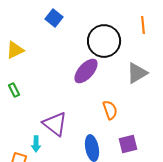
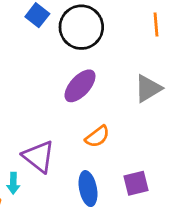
black circle: (104, 41) -> (81, 27), moved
orange semicircle: (110, 110) -> (97, 137), moved, turned 72

